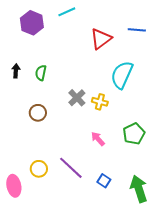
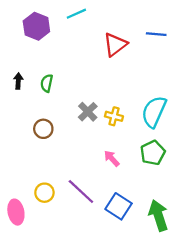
cyan semicircle: (122, 75) -> (154, 112), moved
blue square: (104, 181) -> (119, 206), size x1.6

